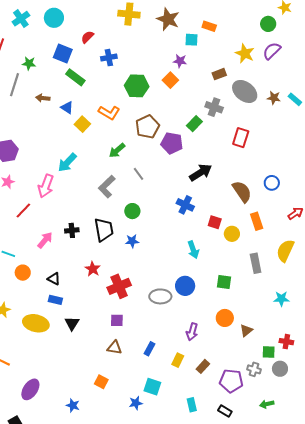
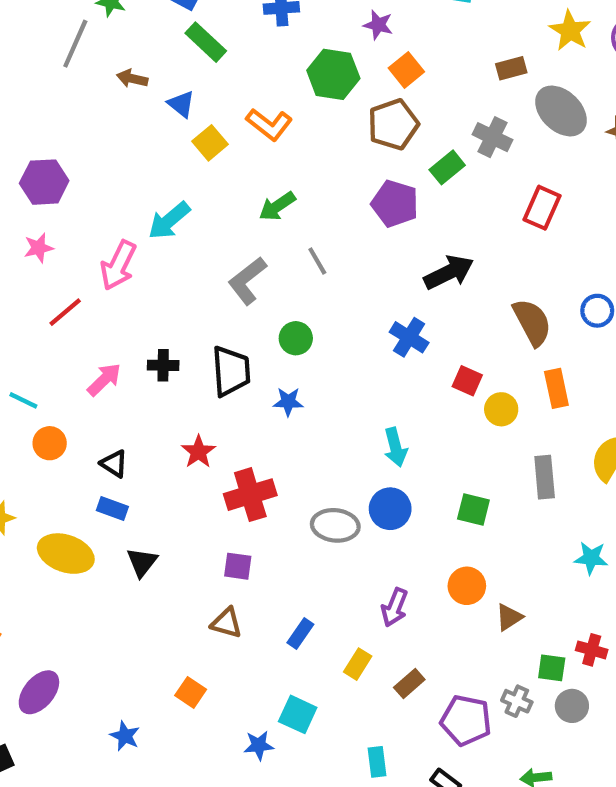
purple star: (180, 61) -> (378, 25), moved
brown pentagon: (147, 127) -> (393, 124), moved
cyan arrow: (193, 250) -> (395, 447), moved

